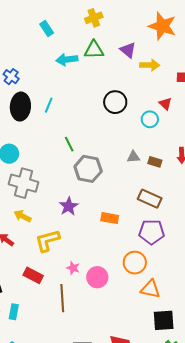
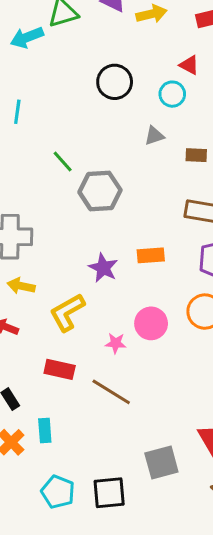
gray triangle: (133, 157) -> (154, 136), moved
purple star: (69, 206) -> (103, 268), moved
pink circle: (97, 277) -> (151, 323), moved
brown line: (62, 298) -> (111, 392), turned -40

